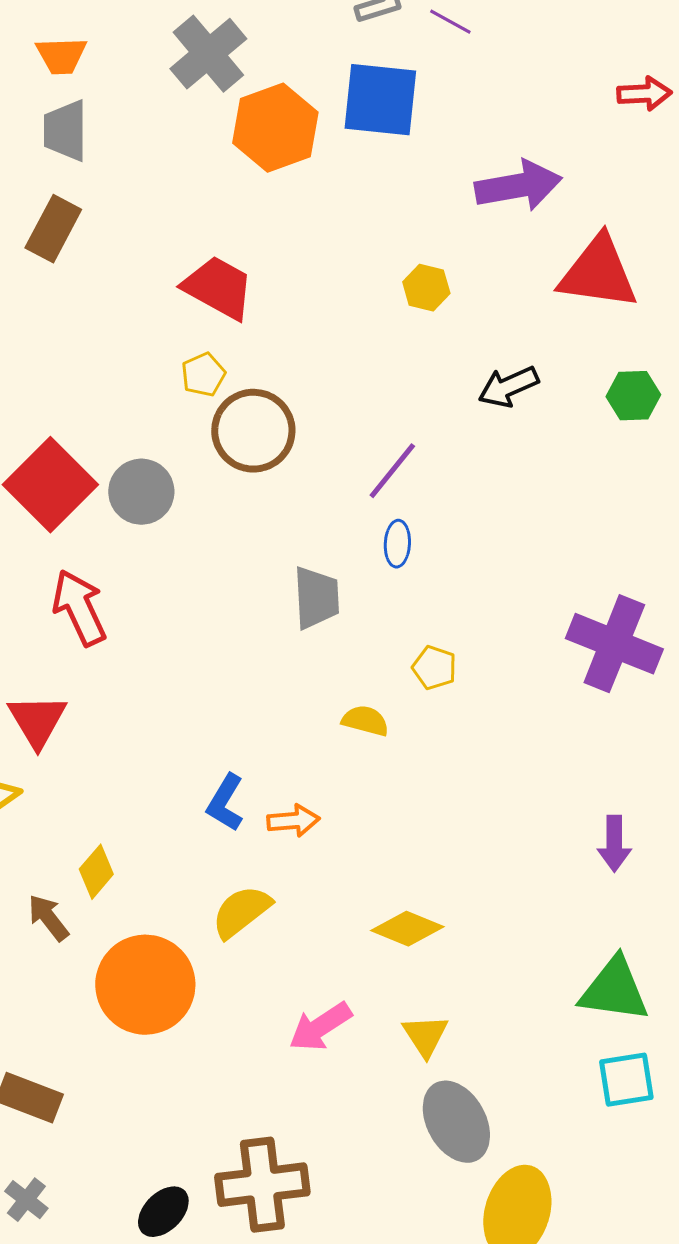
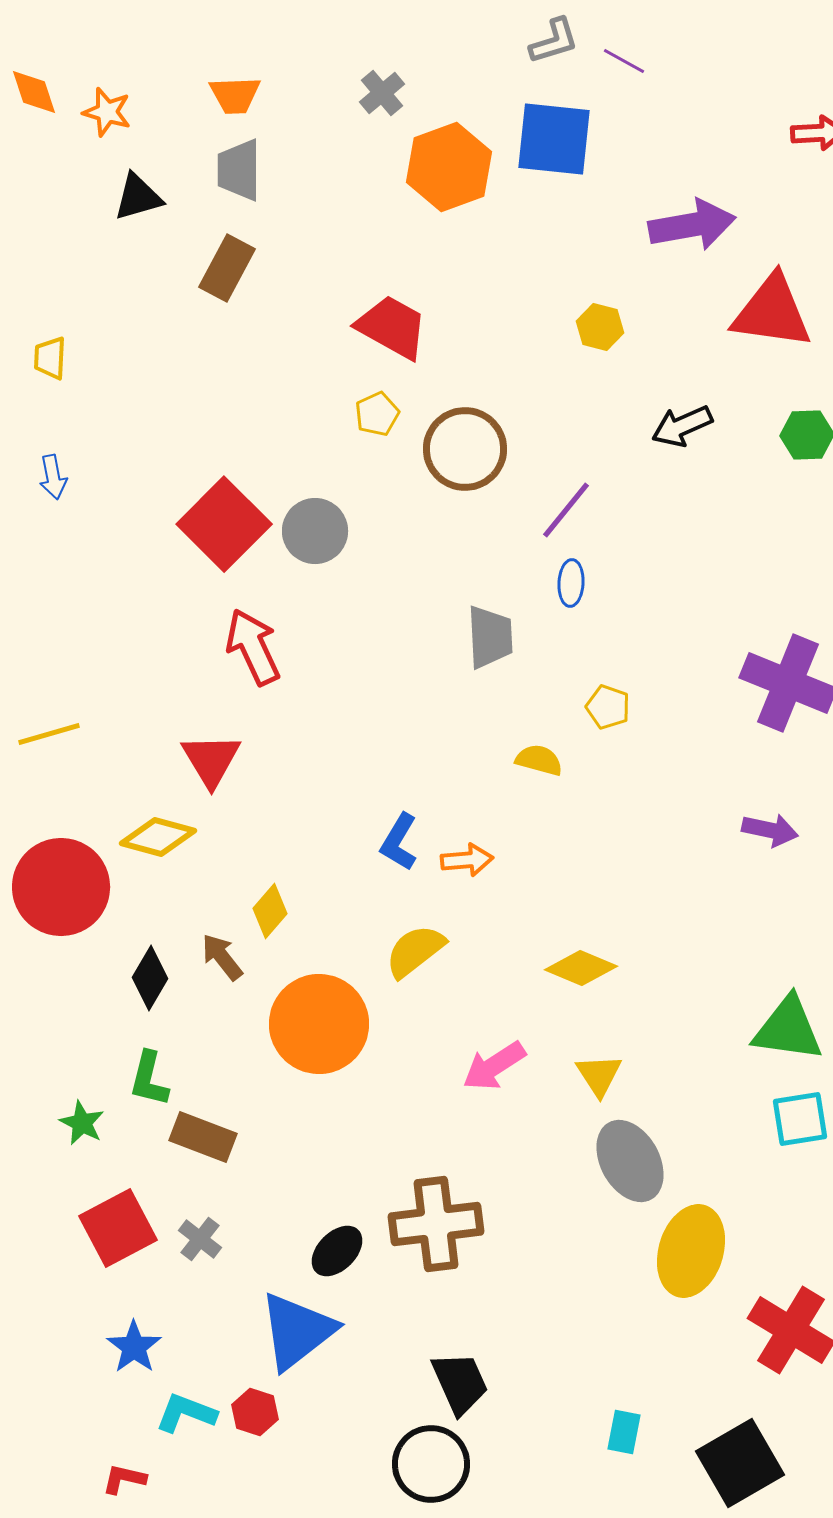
gray cross: (208, 54) -> (382, 93), size x0.6
brown circle: (253, 431) -> (465, 449), moved
purple arrow: (614, 844) -> (770, 830), moved, turned -78

